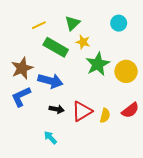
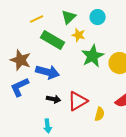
cyan circle: (119, 23) -> (98, 17), moved
brown star: (22, 68) -> (21, 60), turned -30
yellow semicircle: (105, 116) -> (100, 114), moved
cyan arrow: (50, 138) -> (48, 126), turned -144

